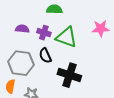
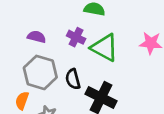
purple semicircle: (22, 29) -> (37, 37), moved
black semicircle: (45, 56) -> (73, 79), moved

